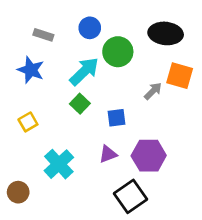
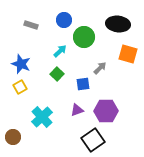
blue star: (31, 70) -> (21, 64), moved
cyan arrow: (84, 71) -> (60, 51), size x0.6
gray arrow: (153, 91) -> (100, 68), moved

